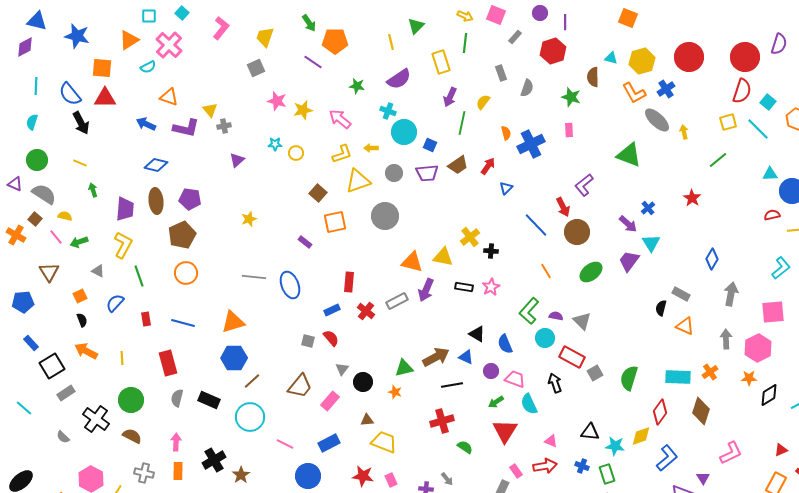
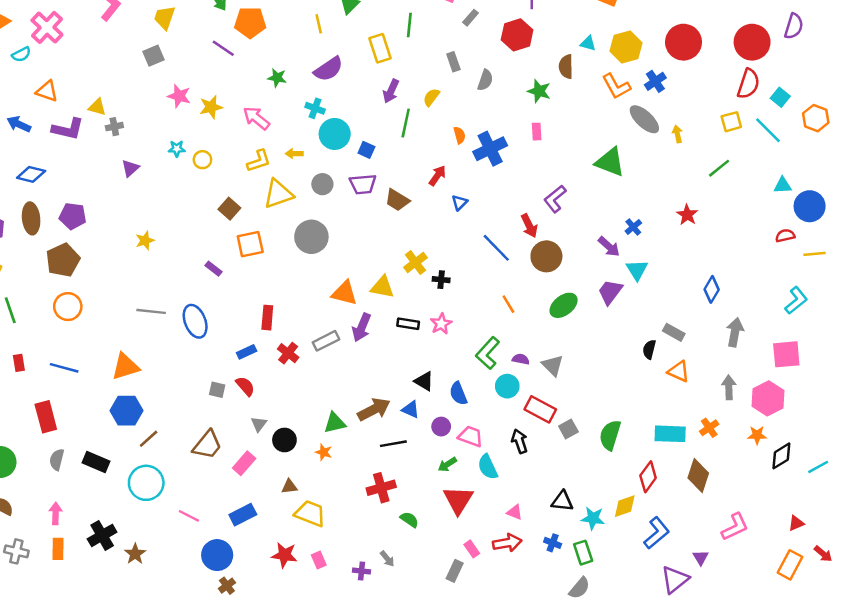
yellow triangle: (210, 110) -> (97, 107), turned -35
brown trapezoid: (458, 165) -> (397, 200), moved, turned 65

